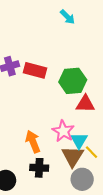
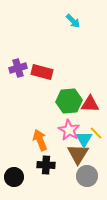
green hexagon: (73, 81) -> (69, 101), moved
yellow line: (92, 152) -> (96, 133), moved

